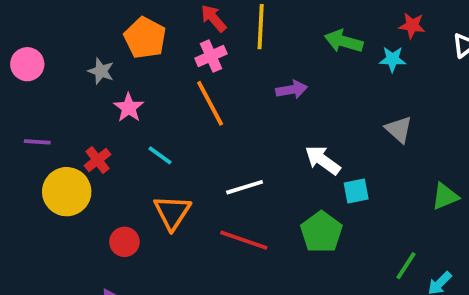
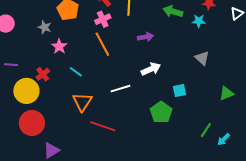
white arrow: (323, 160) -> (151, 69), moved, turned 120
red line: (244, 240) -> (103, 126), moved
red circle: (124, 242) -> (32, 123), moved, size x1.6

